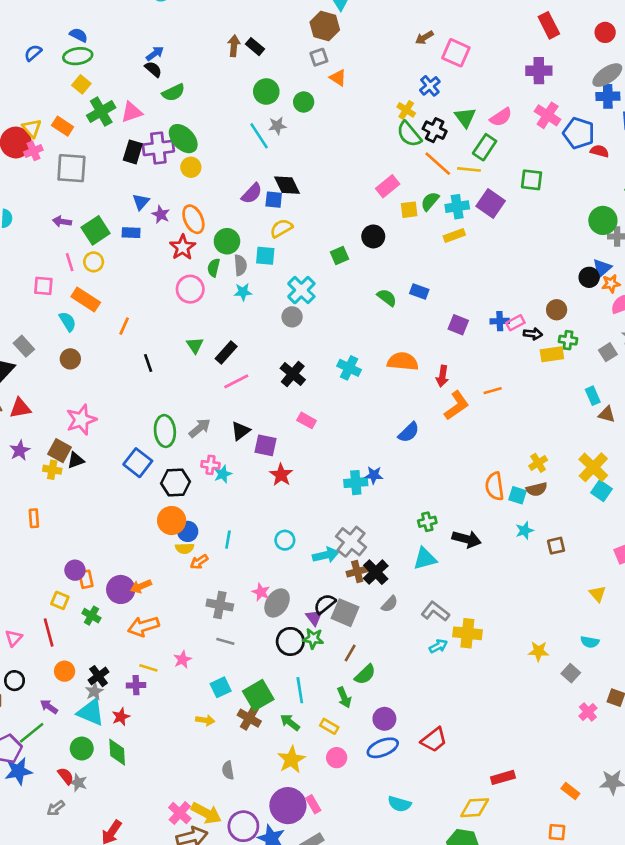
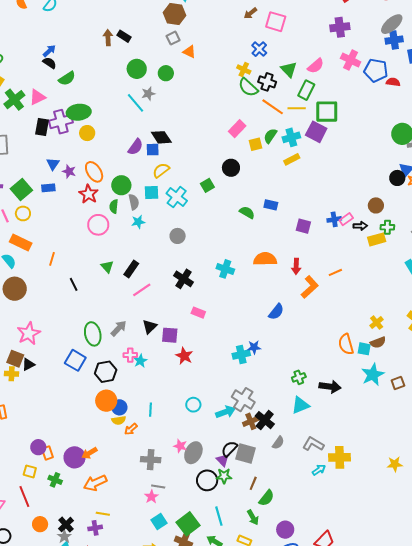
green ellipse: (183, 139) -> (79, 112), turned -45
green square: (532, 180) -> (327, 112), moved, size x1.4
cyan cross: (301, 290) -> (177, 197), moved
brown circle: (70, 359) -> (15, 289), size x1.5
cyan star: (524, 530) -> (373, 375), size x1.6
pink star: (182, 659) -> (151, 497), moved

